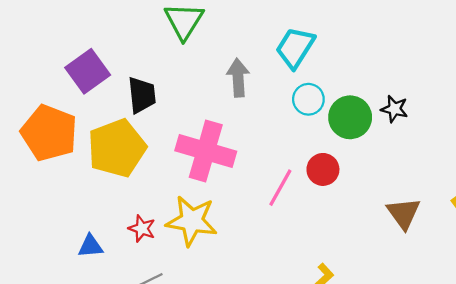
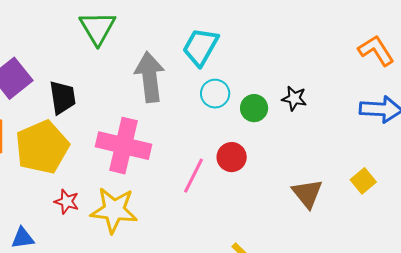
gray arrow: (238, 78) -> (150, 77), size x1.4
green circle: (350, 117) -> (254, 108), size x0.7
red star: (142, 229) -> (67, 202), moved

